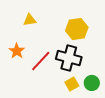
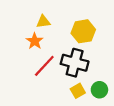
yellow triangle: (30, 20) -> (43, 22), moved
orange star: (17, 51) -> (35, 41), moved

